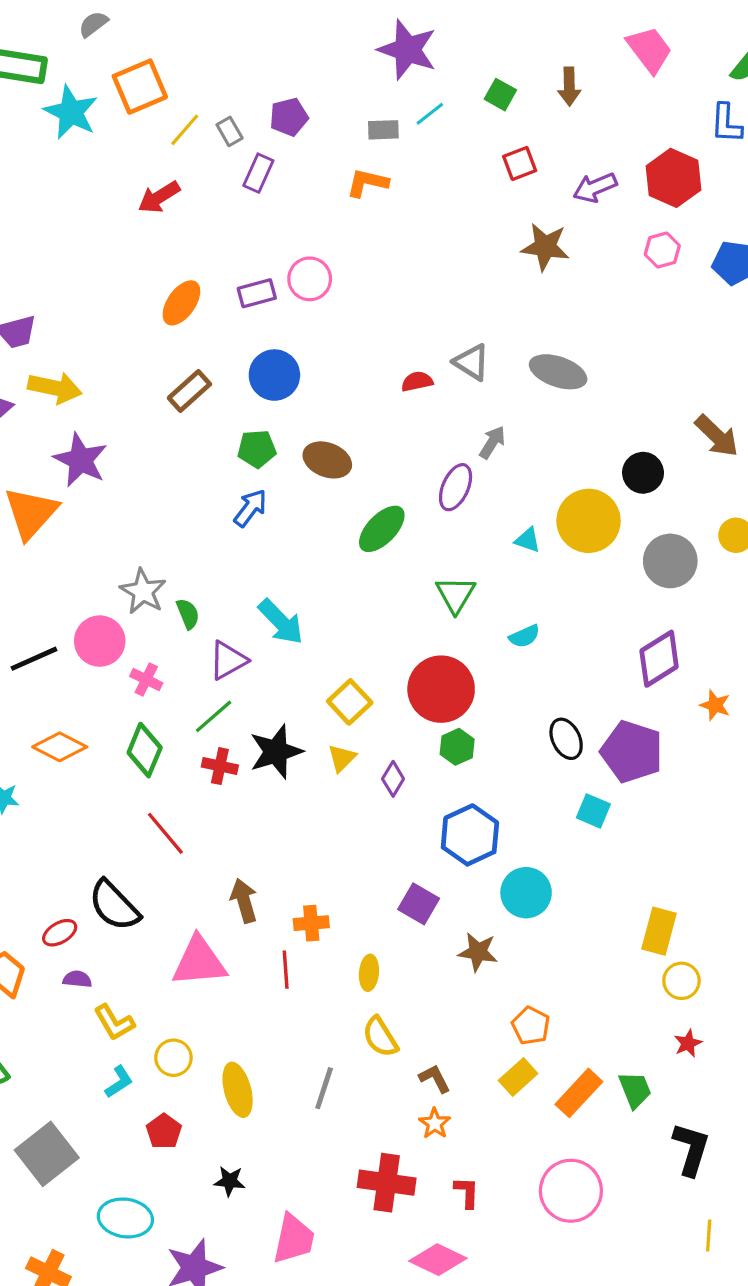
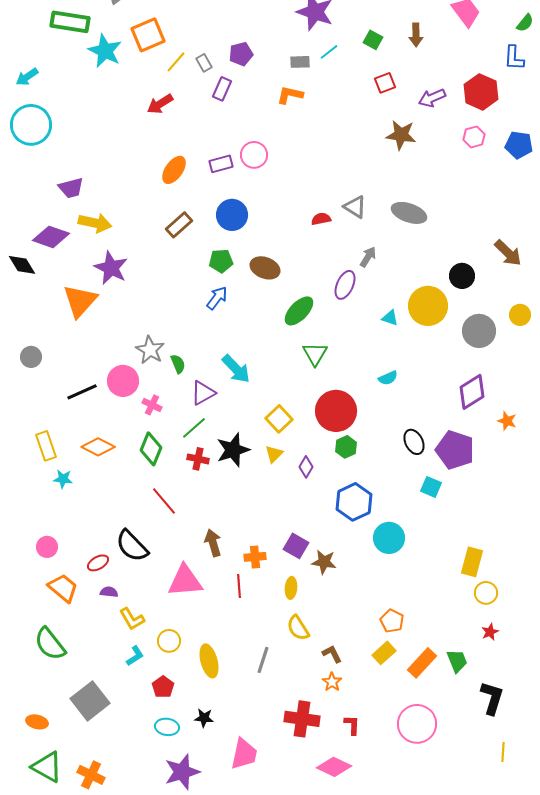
green triangle: (456, 595) -> (315, 354), moved
purple square: (419, 904) -> (296, 546), moved
brown star: (478, 952) -> (324, 562), moved
cyan ellipse: (125, 1218) -> (167, 727), moved, size x0.7

